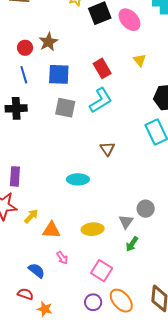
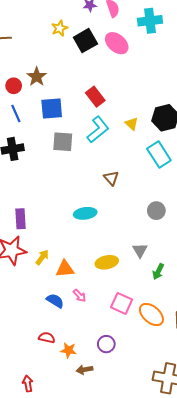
yellow triangle: (140, 60) -> (132, 124), moved
gray circle: (146, 209) -> (156, 211), moved
green arrow: (132, 244) -> (158, 272), moved
blue semicircle: (37, 271) -> (55, 301), moved
orange ellipse: (121, 301) -> (151, 314), moved
purple circle: (93, 302) -> (106, 344), moved

